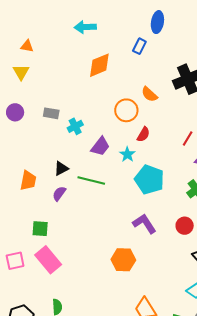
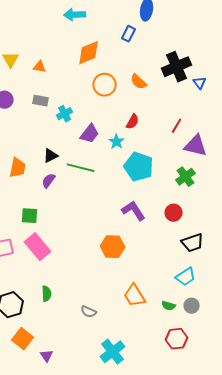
orange triangle: (27, 46) -> (40, 67), moved
orange circle: (126, 110) -> (105, 85), moved

